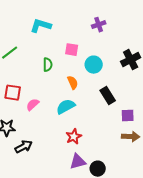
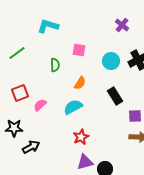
purple cross: (99, 25) -> (122, 25), moved, turned -32
cyan circle: (94, 65) -> (111, 61), moved
orange semicircle: (73, 83) -> (80, 83), turned 56
red square: (13, 93) -> (20, 93), turned -30

